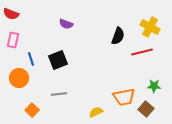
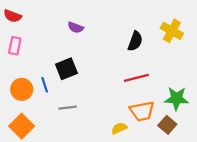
red line: (142, 52) -> (136, 78), moved
blue line: (31, 59) -> (45, 85), moved
green star: (154, 86) -> (176, 99), size x1.5
orange square: (32, 110) -> (22, 126), moved, size x1.5
yellow semicircle: (96, 112) -> (119, 128), moved

